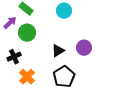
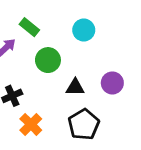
green circle: (27, 33) -> (48, 60), moved
black triangle: (58, 51) -> (75, 87), turned 32

